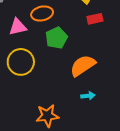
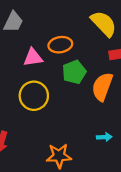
orange semicircle: (83, 66) -> (102, 87), moved, turned -40

